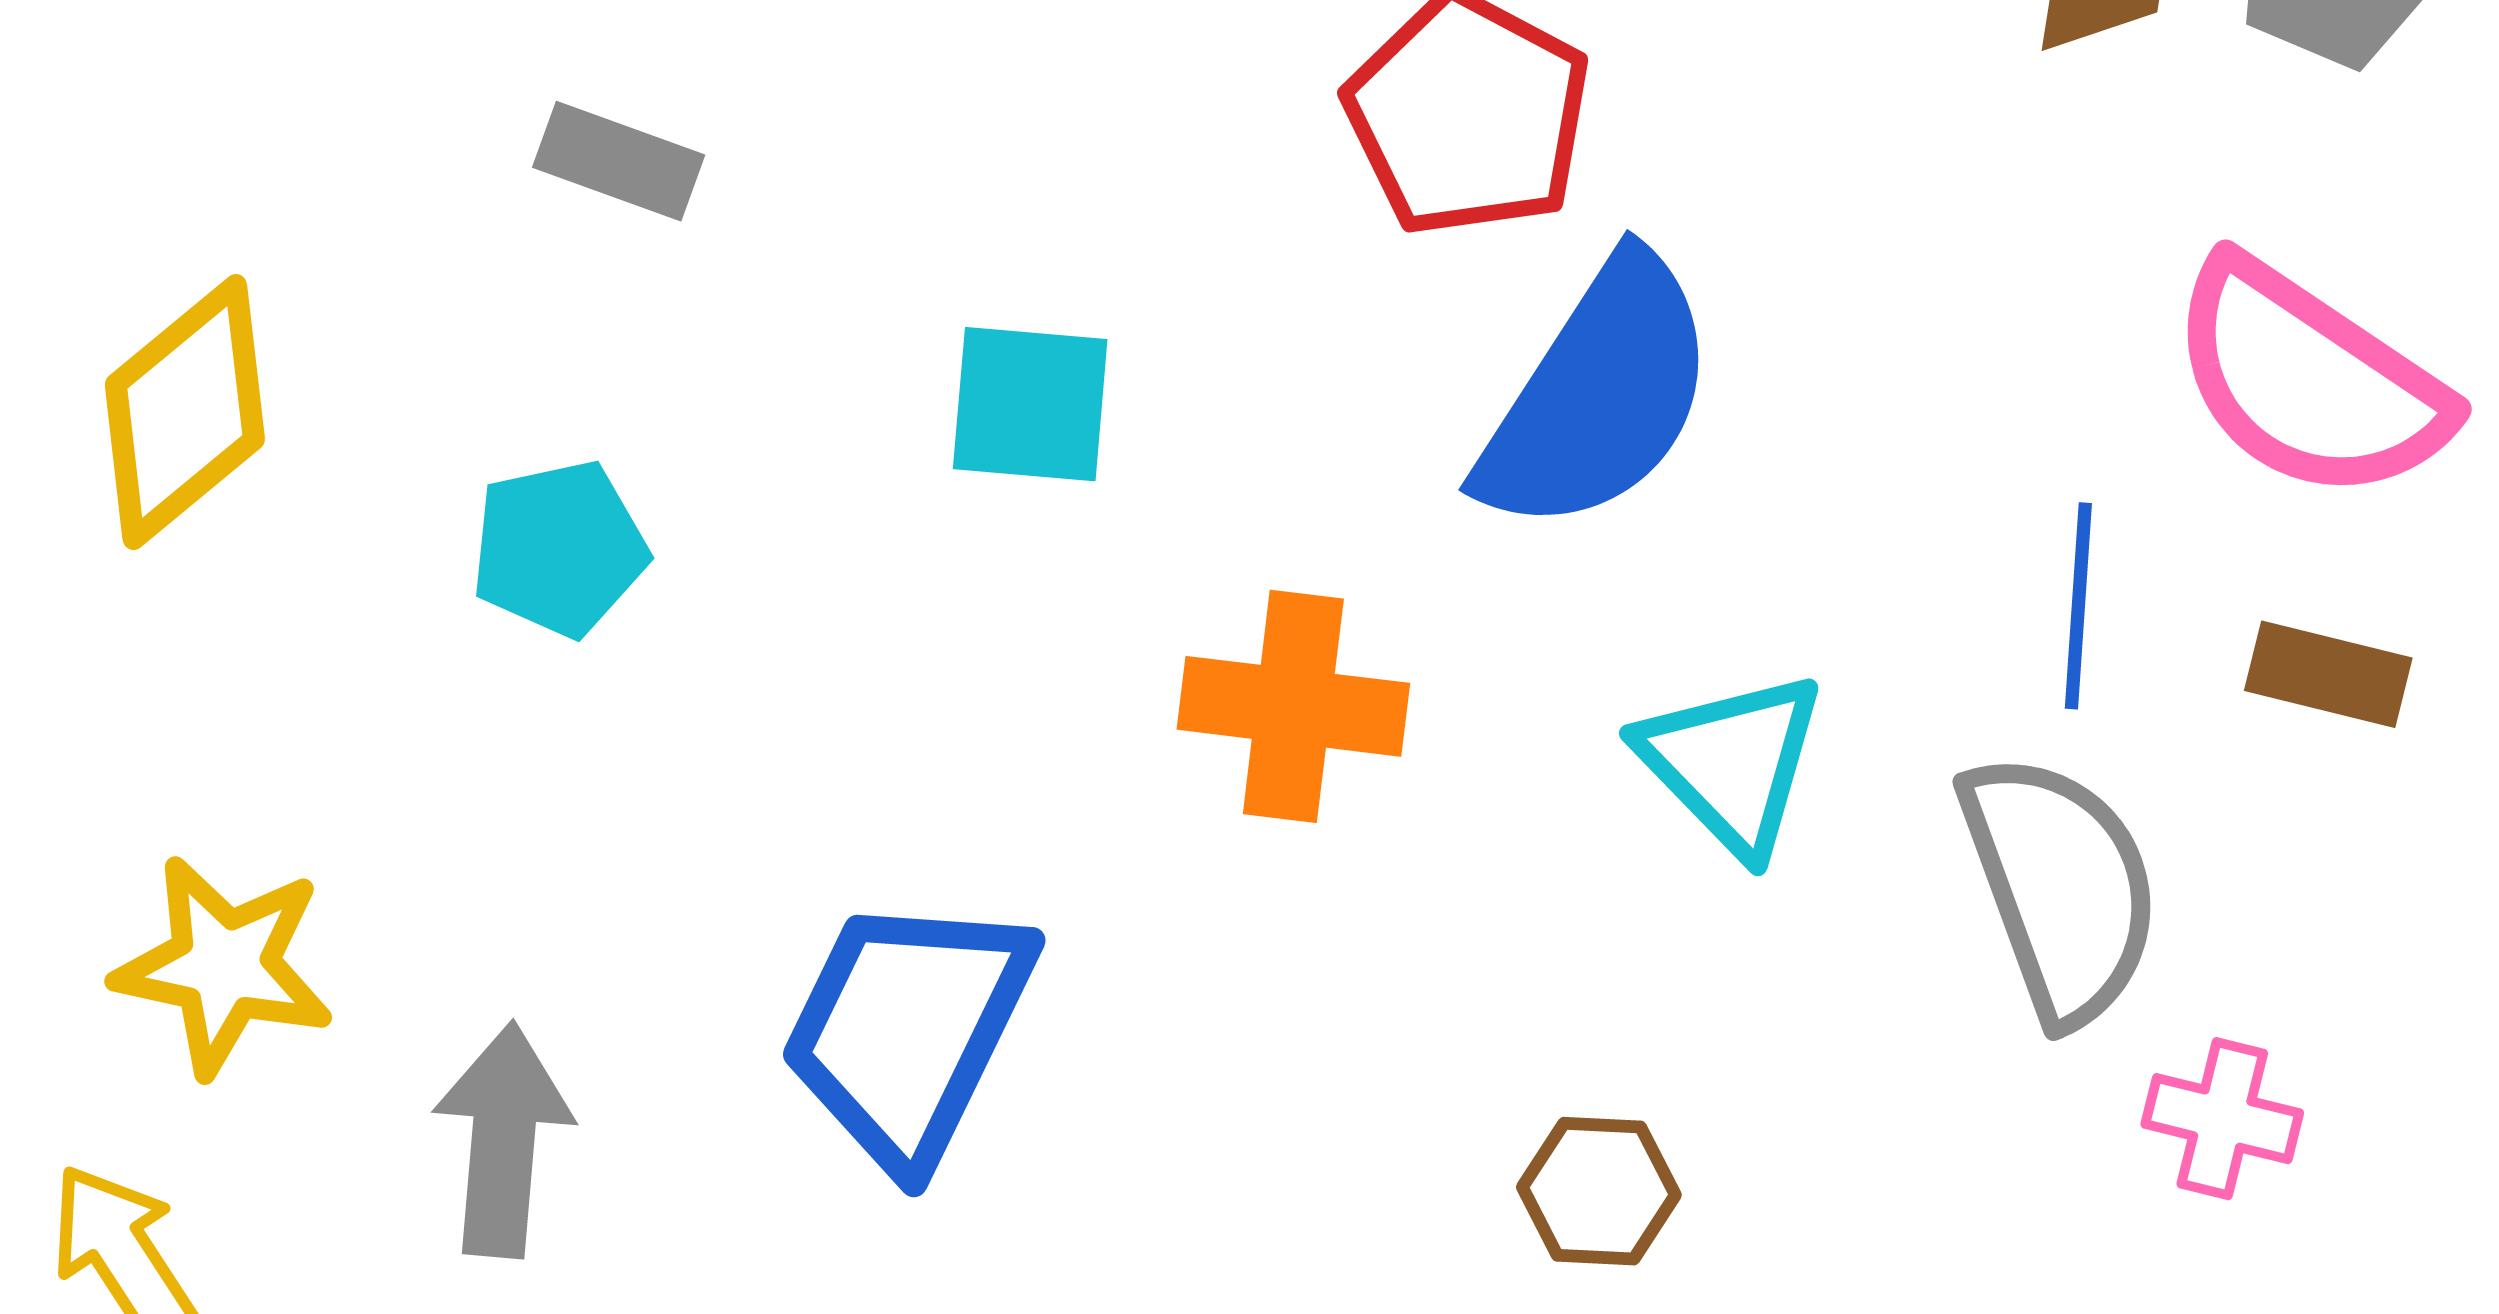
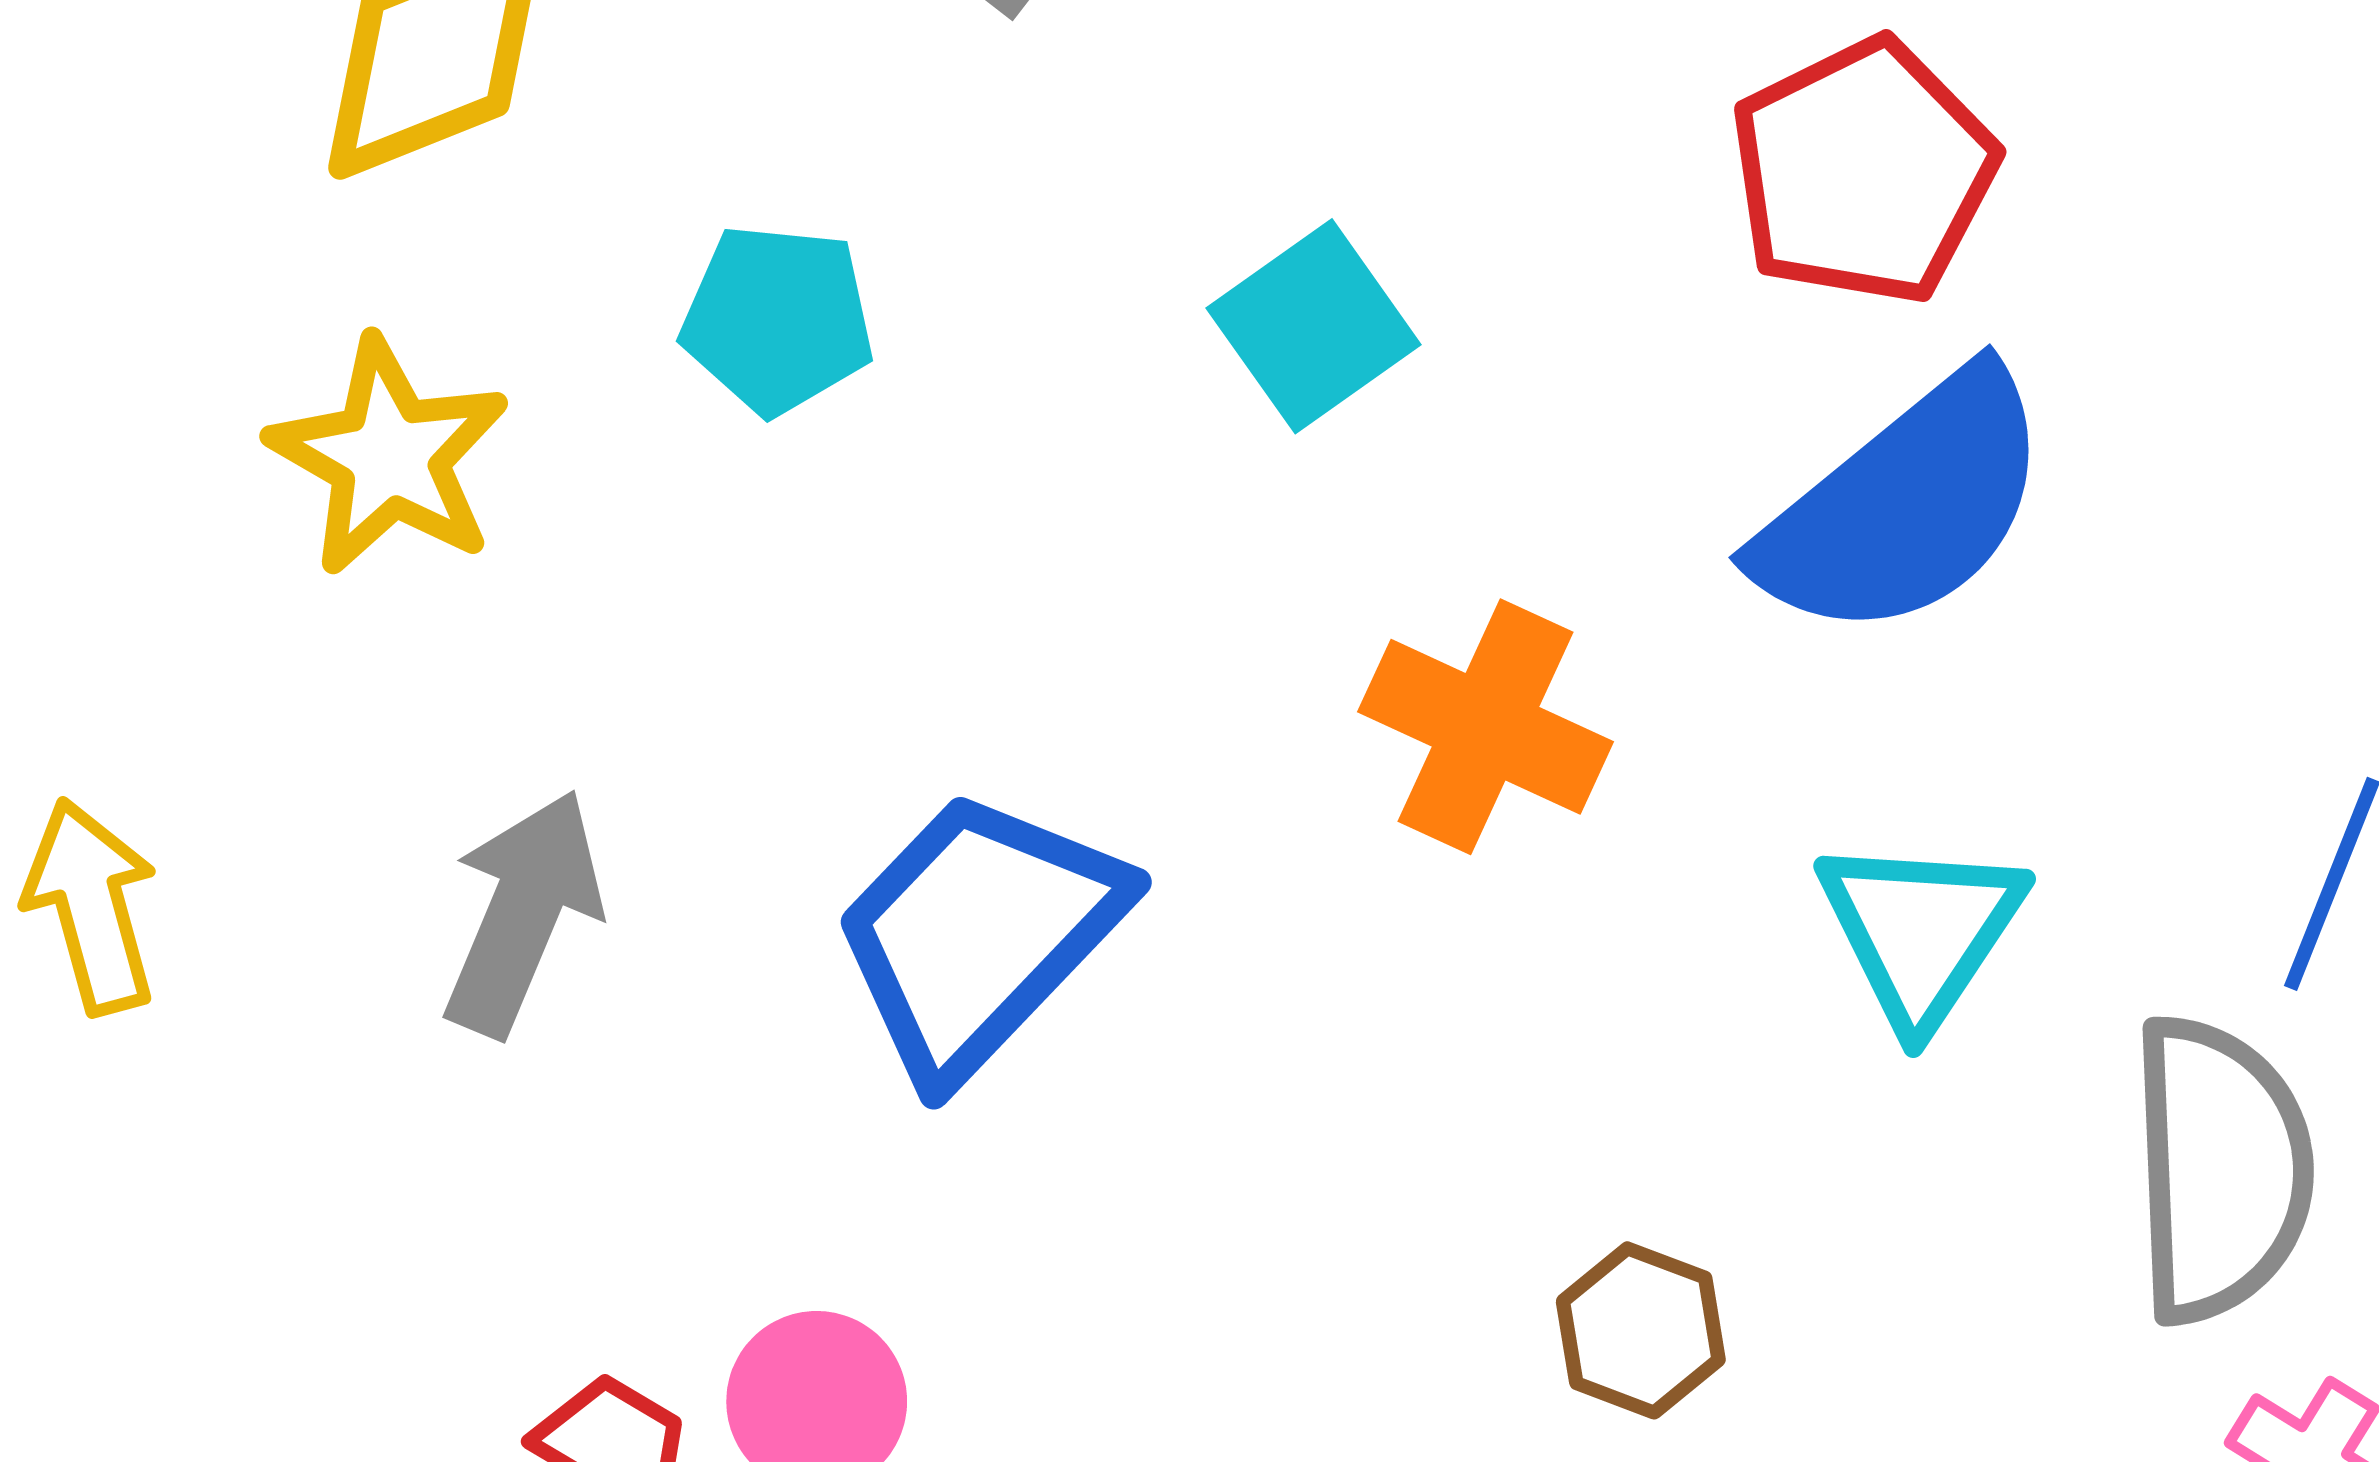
cyan square: (1030, 404) -> (1314, 326), turned 32
yellow star: (224, 966) -> (389, 457), moved

